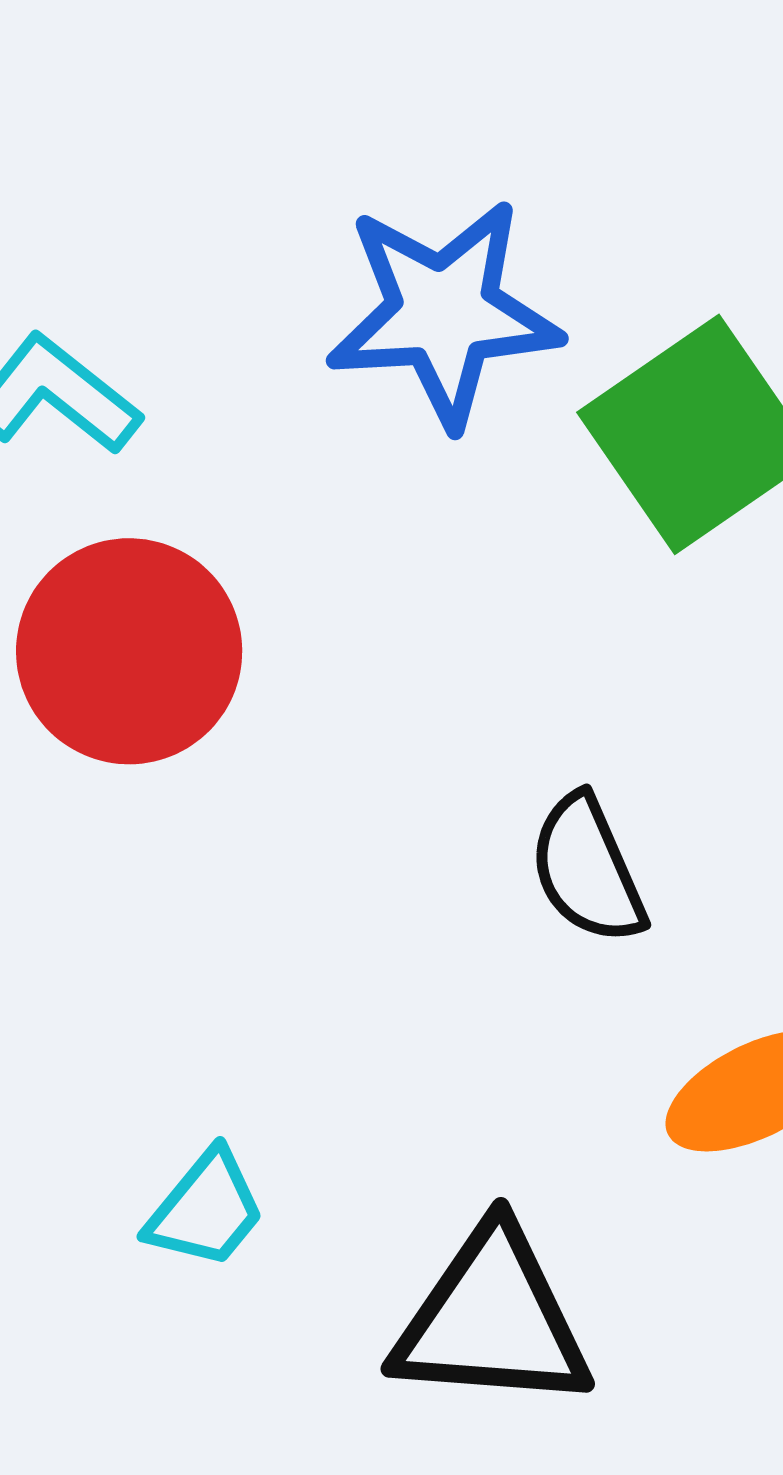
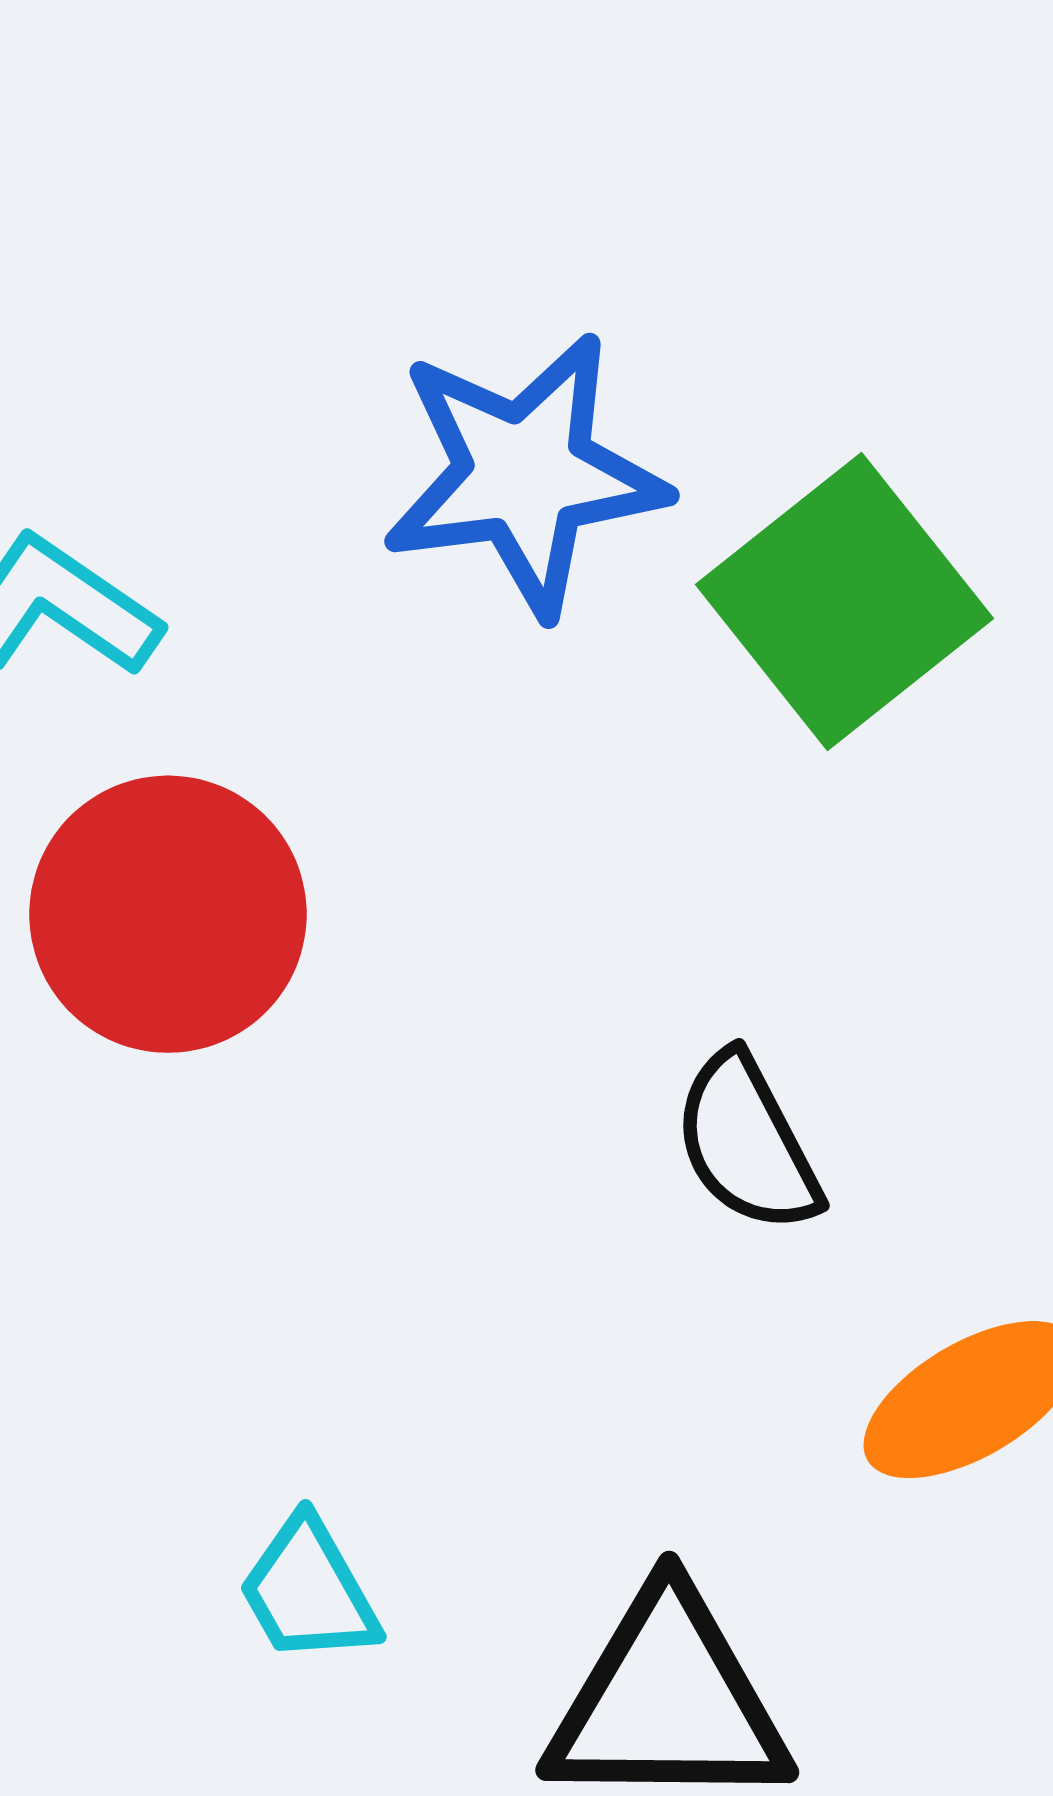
cyan trapezoid: (206, 1209) -> (309, 1591), turned 115

